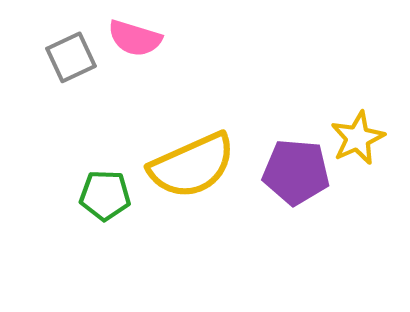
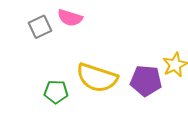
yellow semicircle: (192, 166) -> (97, 78), turned 42

